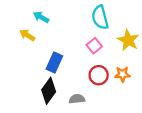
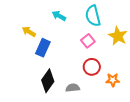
cyan arrow: (41, 17) -> (59, 16), moved
blue rectangle: (54, 62) -> (43, 48), moved
orange star: (122, 74) -> (113, 80), moved

